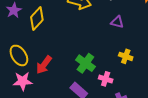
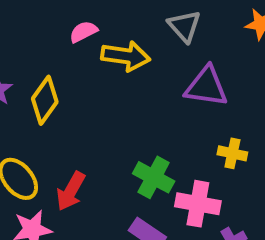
purple triangle: (117, 22) -> (206, 87), size x1.6
pink cross: (106, 79) -> (198, 204), size x1.5

